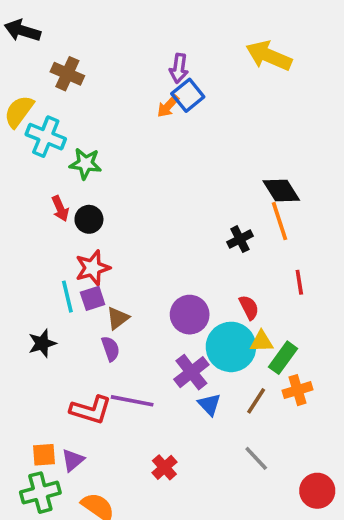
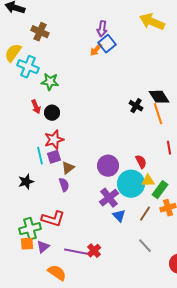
black cross: (240, 239) -> (136, 106), moved, turned -32
purple line: (132, 401) -> (76, 252), moved
green cross: (40, 493) -> (30, 229), moved

